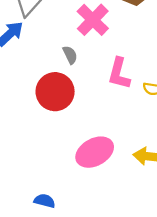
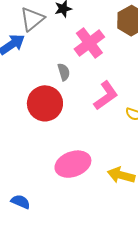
pink L-shape: (119, 74) -> (106, 96), turned -148

